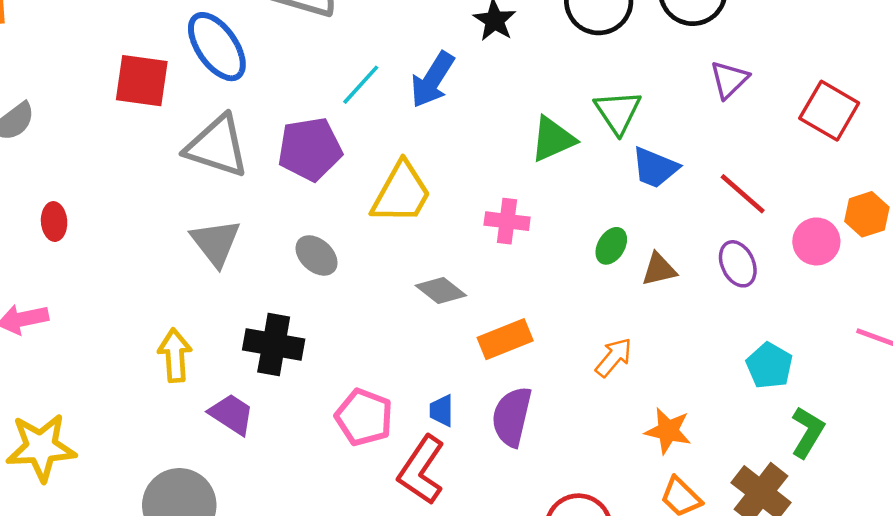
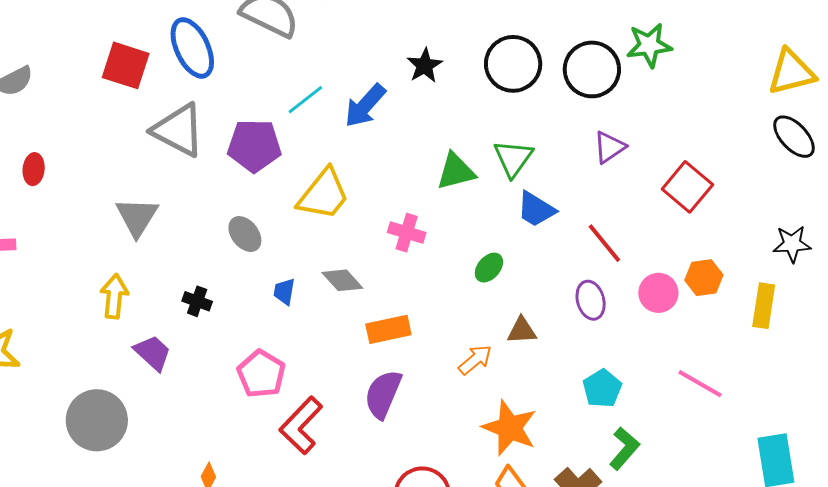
gray triangle: (216, 243) -> (137, 217), moved
brown triangle: (659, 269) -> (522, 331), moved
black cross: (274, 344) -> (197, 301), size x0.6
blue trapezoid: (442, 411) -> (284, 292), moved
orange star: (668, 431) -> (510, 428), size x1.4

